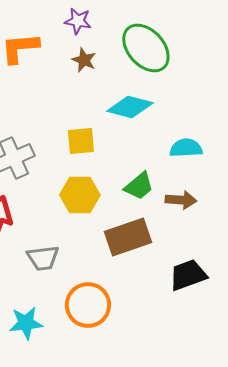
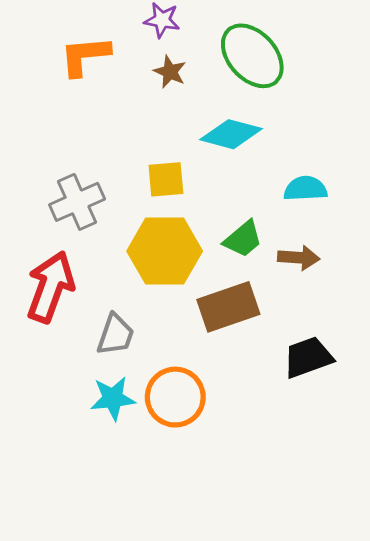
yellow hexagon: (80, 195) -> (165, 251), size x1.4
gray trapezoid: (43, 258) -> (116, 335), turned -64
cyan star: (26, 323) -> (113, 398), moved

